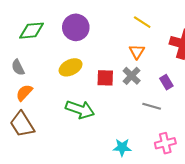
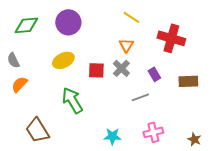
gray line: (152, 106) -> (140, 97), turned -36
green arrow: (80, 109) -> (72, 100), turned -140
brown trapezoid: (22, 124) -> (37, 130), moved

